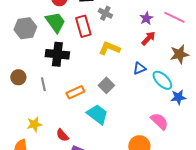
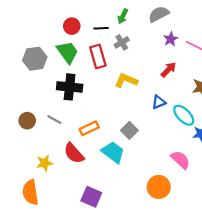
gray cross: (105, 13) -> (122, 42), turned 32
purple star: (146, 18) -> (171, 39), moved
brown circle: (18, 77) -> (27, 121), moved
gray line: (43, 84) -> (54, 120), turned -48
gray square: (106, 85) -> (129, 130), moved
red semicircle: (62, 135) -> (74, 153), moved, size x1.5

